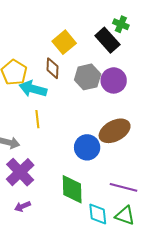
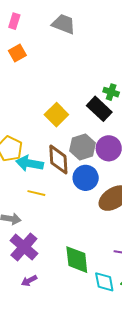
brown diamond: (53, 68) -> (58, 160), moved, size x1.4
yellow line: (37, 119) -> (36, 193), turned -66
blue circle: (87, 147) -> (86, 178), moved

